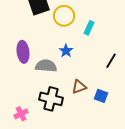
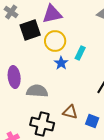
blue star: (66, 51) -> (61, 63), moved
brown triangle: (79, 87) -> (70, 112), turned 35

